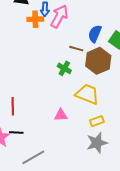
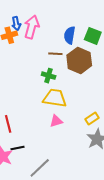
yellow trapezoid: (87, 94) -> (55, 98), moved

